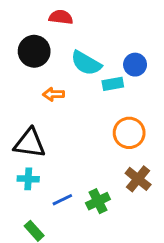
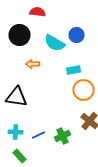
blue circle: (135, 65) -> (76, 35), moved
cyan rectangle: (113, 84) -> (74, 70), moved
cyan cross: (28, 179) -> (16, 132), moved

